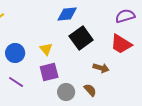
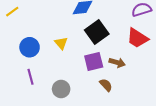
purple square: (49, 72) -> (94, 62), moved
purple line: (16, 82) -> (31, 77), turned 42
gray circle: (66, 92) -> (61, 89), moved

